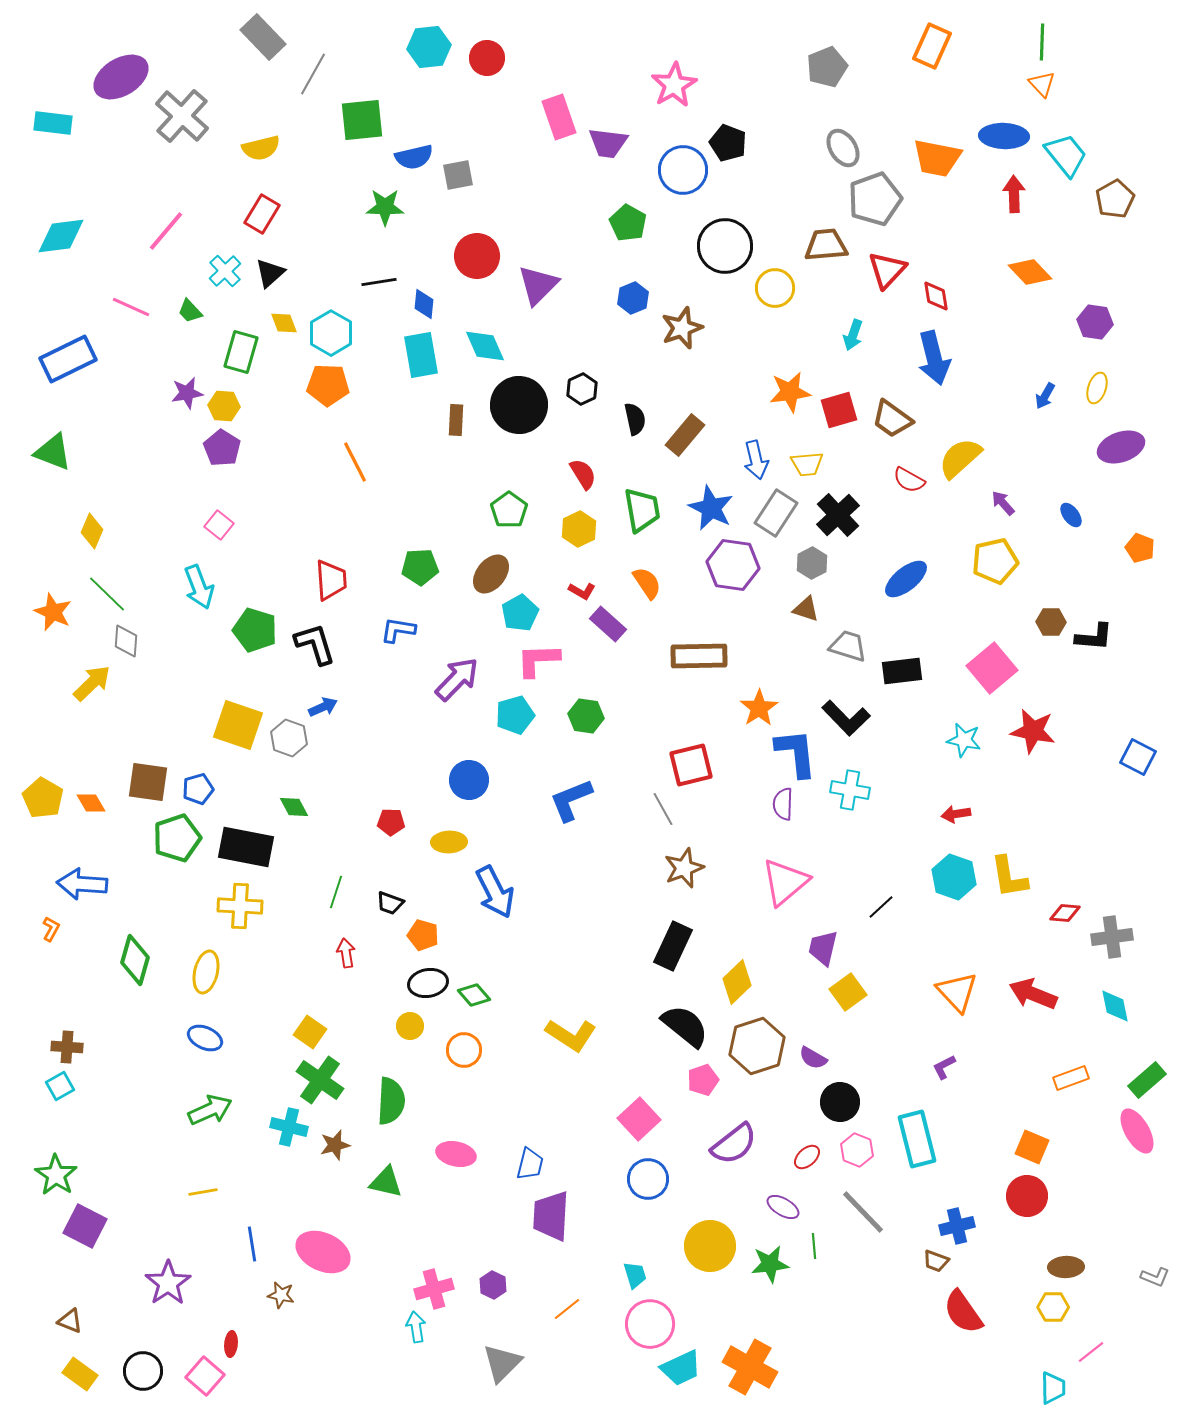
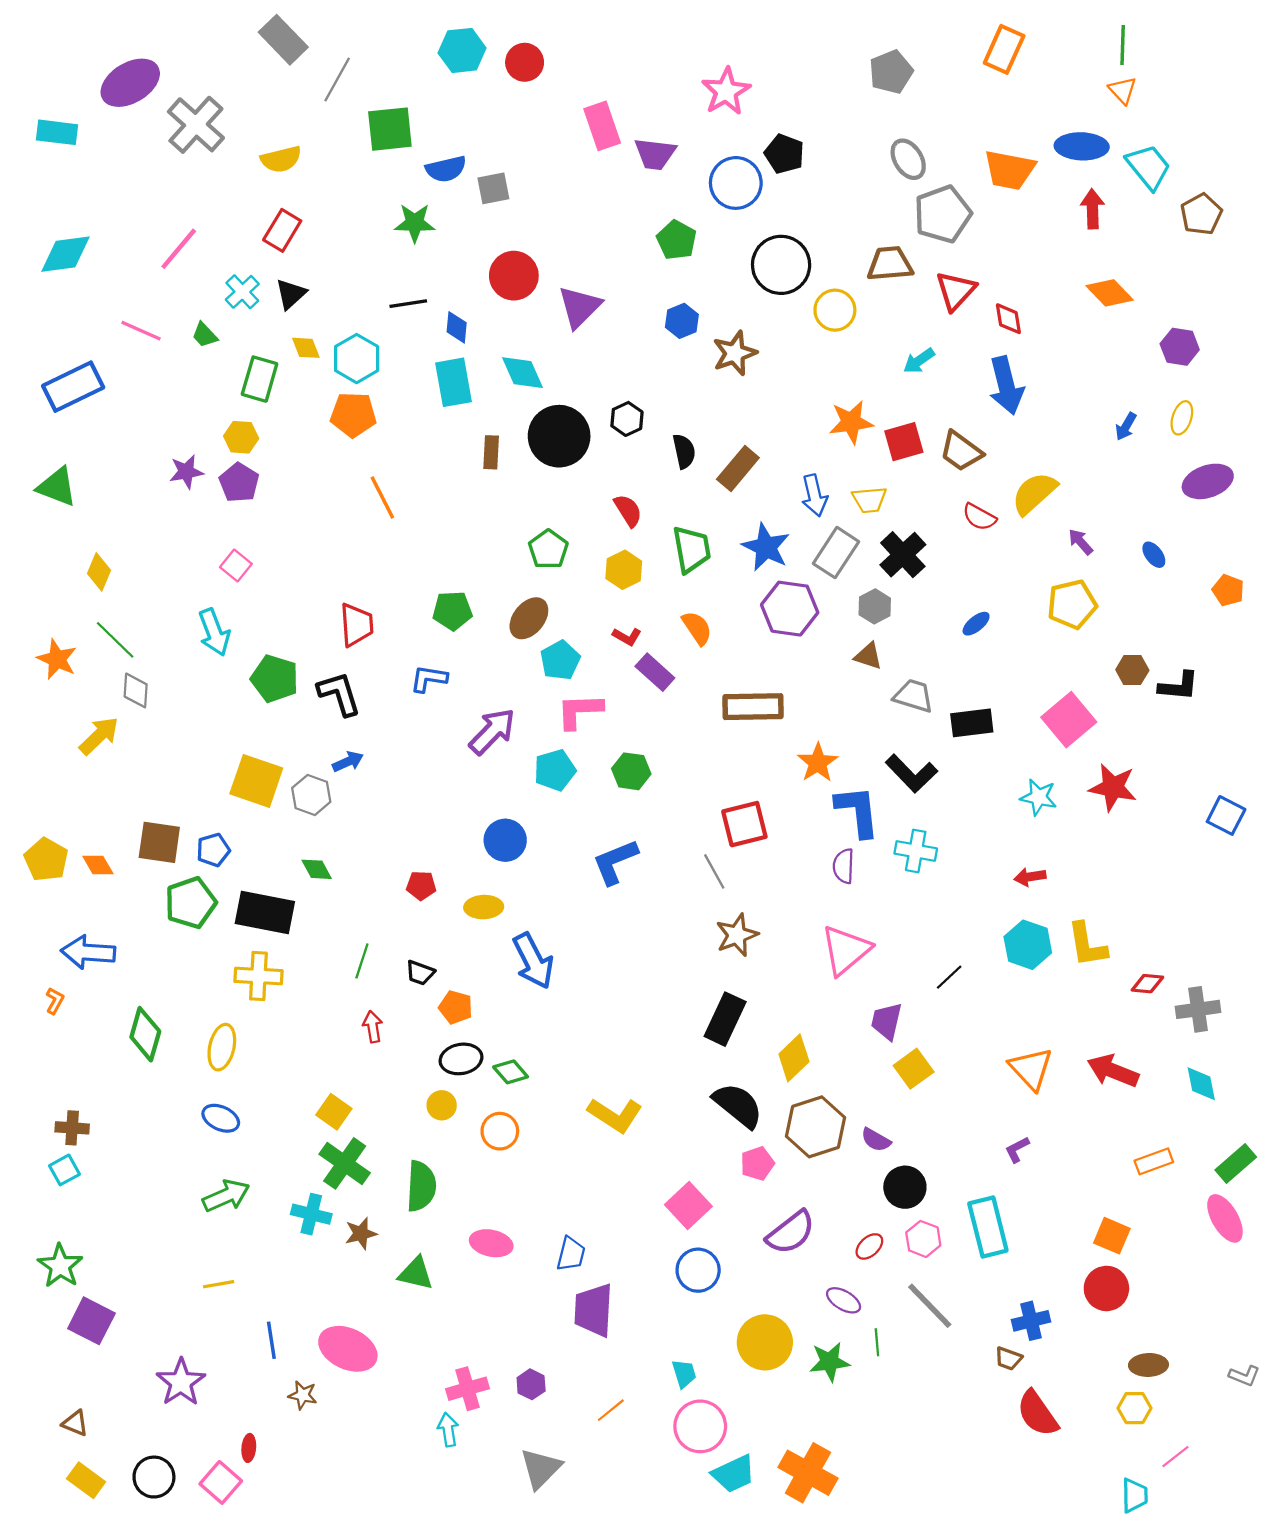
cyan arrow: (853, 335) -> (919, 361), turned 36
purple star: (187, 393) -> (186, 472), moved
blue ellipse: (906, 579) -> (976, 624), size x0.6

